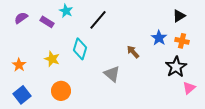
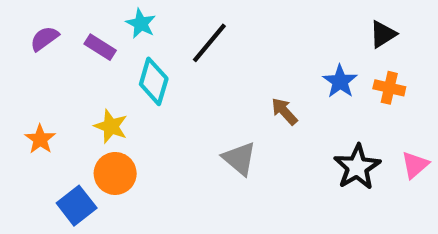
cyan diamond: (80, 49) -> (154, 81), moved
black star: (176, 67) -> (357, 167), moved
pink triangle: (189, 88) -> (415, 165), moved
orange circle: (61, 91) -> (115, 173), moved
blue square: (22, 95) -> (77, 206), moved

